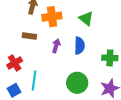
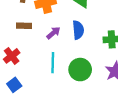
purple arrow: (56, 46) -> (53, 33), turned 40
cyan line: (34, 80) -> (53, 63), moved

